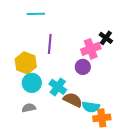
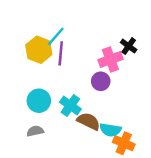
cyan line: (36, 14) -> (56, 36), moved, turned -48
yellow hexagon: (26, 63) -> (39, 50), moved
orange cross: (102, 118) -> (124, 143), turned 30

